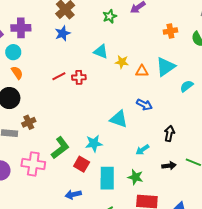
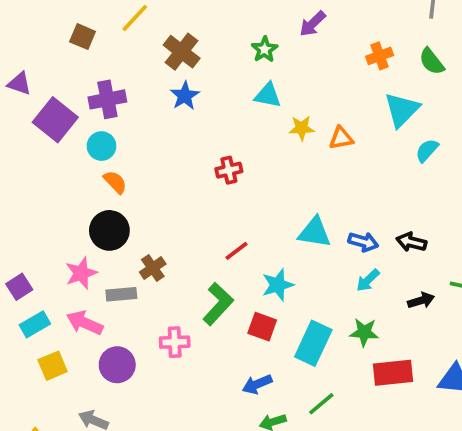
cyan triangle: (101, 52) -> (268, 95), moved
cyan triangle: (166, 67) -> (402, 110), moved
red line: (59, 76) -> (236, 251), moved
blue arrow: (144, 105) -> (363, 242), moved
black arrow: (169, 134) -> (411, 242), turned -77
pink cross: (33, 164) -> (175, 342), size x0.7
cyan rectangle: (107, 178) -> (313, 343), turned 35

